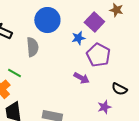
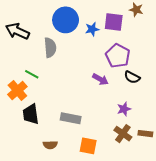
purple square: (94, 22) -> (114, 22), turned -36
blue star: (78, 38) -> (92, 29), moved
black semicircle: (119, 89) -> (132, 77), moved

